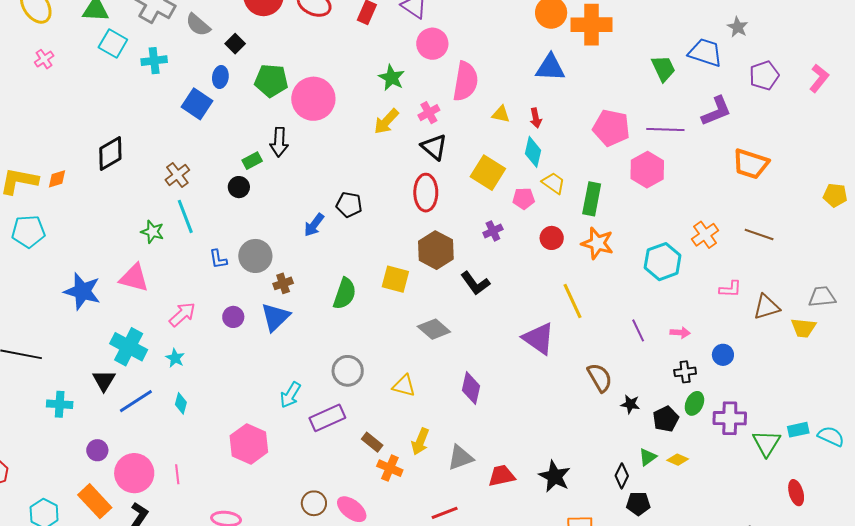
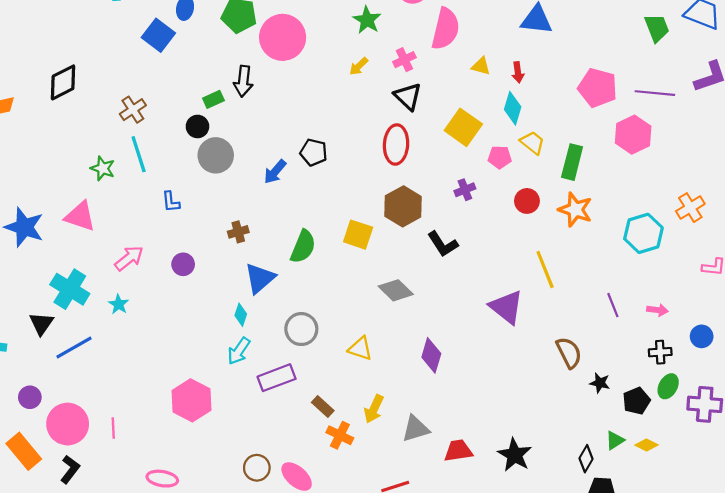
yellow arrow: (386, 121) -> (359, 66), size x0.7
gray circle: (255, 256) -> (216, 155), moved
blue triangle: (275, 317) -> (260, 278), moved
cyan diamond: (181, 403) -> (241, 315), moved

